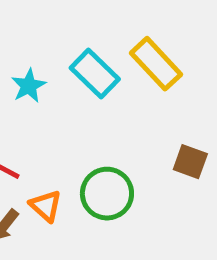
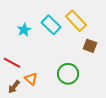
brown square: (190, 162) -> (90, 46), moved
green circle: (107, 194) -> (68, 74), moved

